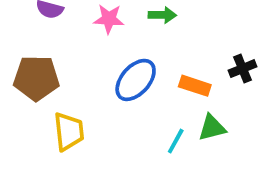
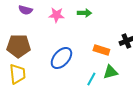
blue ellipse: (136, 80) -> (61, 58), moved
yellow trapezoid: (69, 132) -> (17, 74), moved

